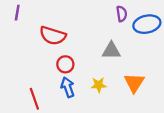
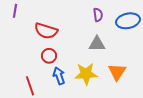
purple semicircle: (122, 14) -> (98, 15), moved
red circle: (65, 64) -> (49, 56), moved
yellow star: (99, 85) -> (86, 74), size x1.6

